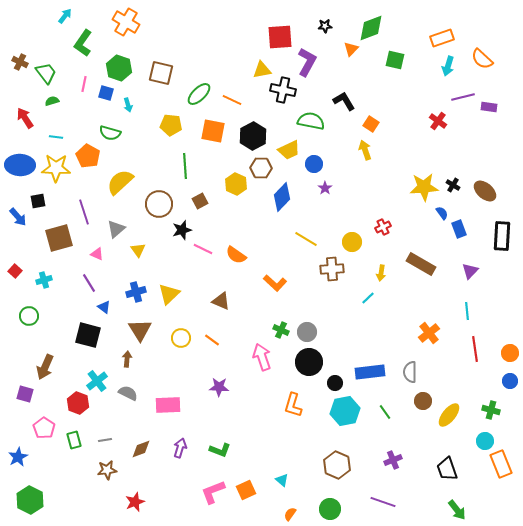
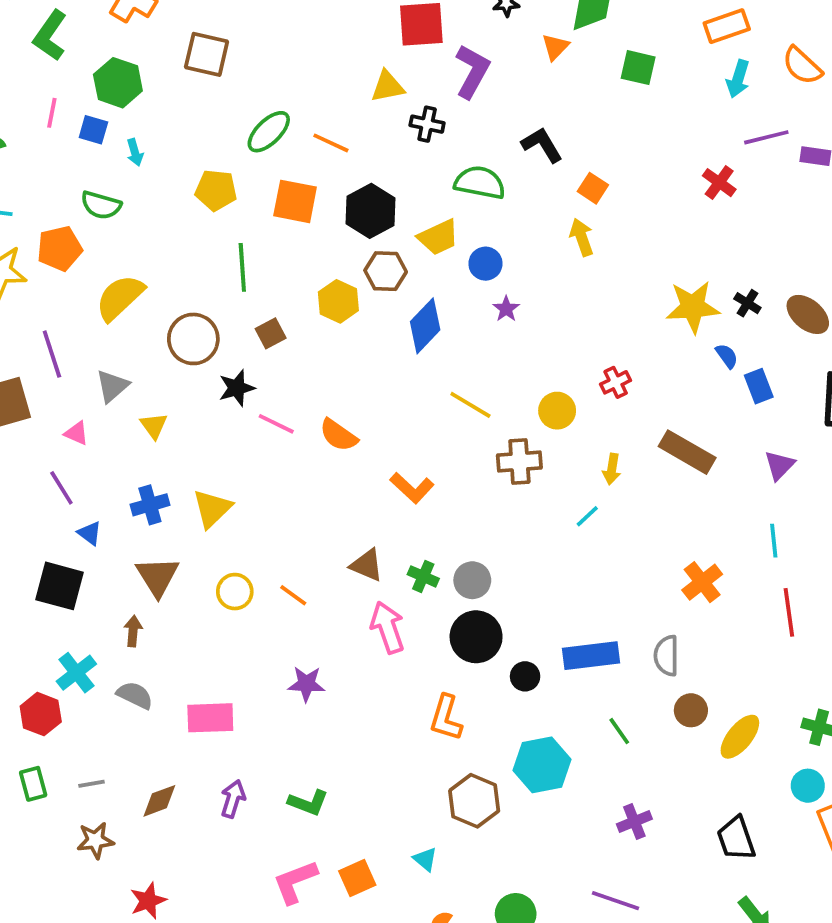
brown square: (161, 73) -> (207, 54), moved
black cross: (283, 90) -> (427, 124), size x0.7
orange pentagon: (88, 156) -> (60, 249), turned 30
brown triangle: (221, 301) -> (367, 565), moved
cyan hexagon: (345, 411) -> (542, 765), moved
brown hexagon: (337, 465) -> (474, 801), moved

